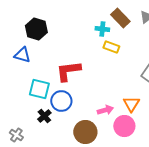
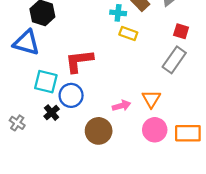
blue triangle: (22, 55) -> (26, 43), size x1.4
pink circle: (124, 126) -> (155, 130), moved
gray cross: (16, 135) -> (17, 123), moved

